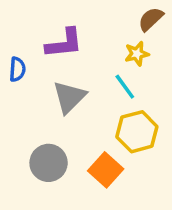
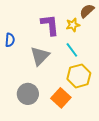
purple L-shape: (64, 43) -> (50, 25), moved, turned -90
yellow star: (137, 54) -> (73, 25), moved

